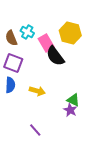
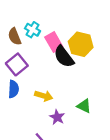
yellow hexagon: (70, 33) -> (81, 44), moved
purple square: (13, 63) -> (17, 64), turned 30
purple star: (70, 110) -> (57, 117), moved

